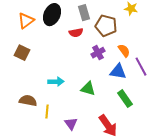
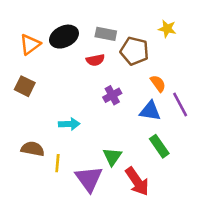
gray rectangle: (84, 13) -> (106, 34), turned -63
black ellipse: (52, 15) -> (64, 37), turned 40
purple cross: (98, 53) -> (112, 95), moved
green triangle: (88, 89) -> (112, 157), moved, turned 49
purple triangle: (71, 124) -> (89, 179), size x1.6

